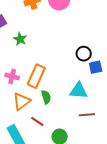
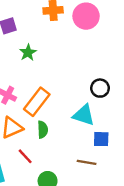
blue square: (96, 67) -> (101, 139), moved
cyan triangle: (79, 91) -> (84, 115), moved

